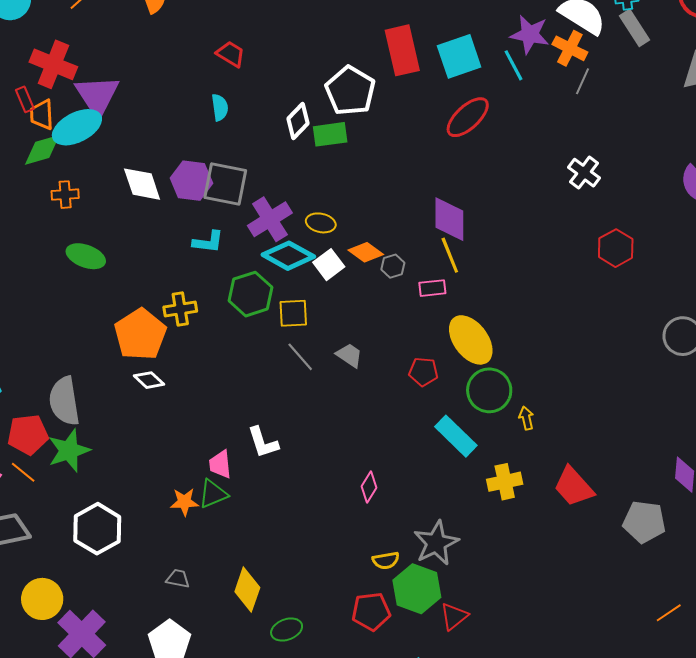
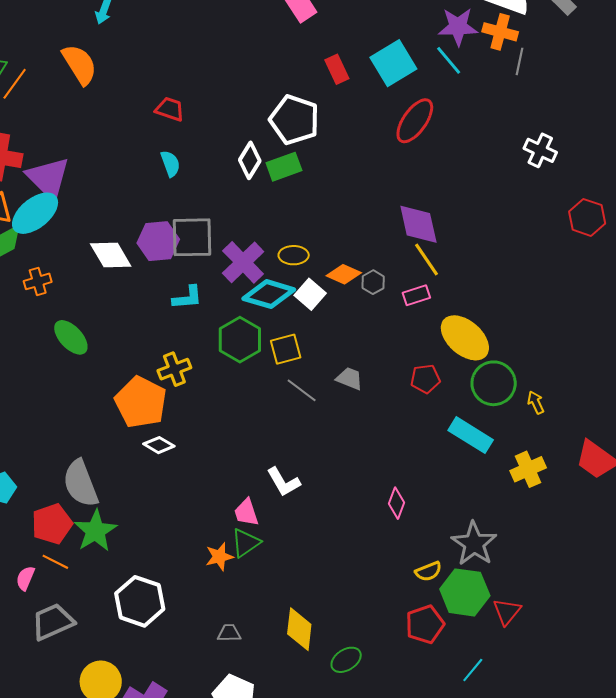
red rectangle: (402, 50) -> (337, 69), size x0.6
green ellipse: (86, 256) -> (71, 337), turned 39

